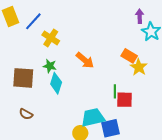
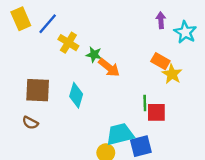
purple arrow: (140, 16) -> (161, 20), moved
green star: (50, 66) -> (94, 55), moved
brown semicircle: (26, 114) -> (30, 123), moved

